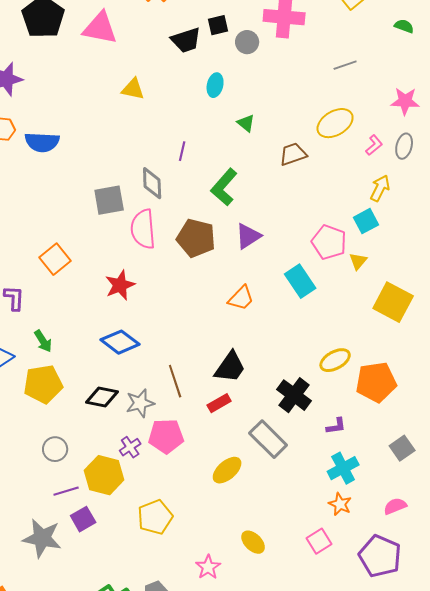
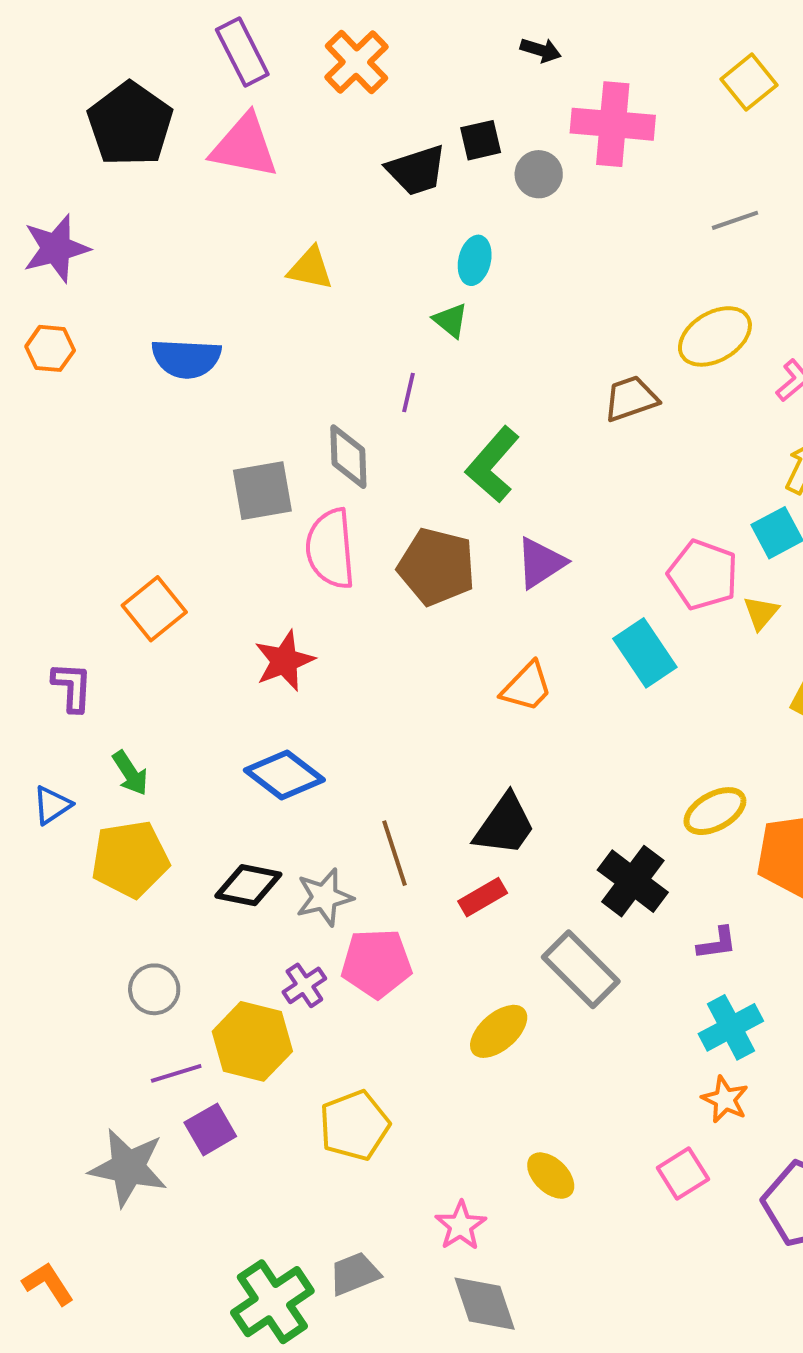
green triangle: (246, 123) -> (451, 320), moved
blue semicircle: (42, 142) -> (186, 358), moved

